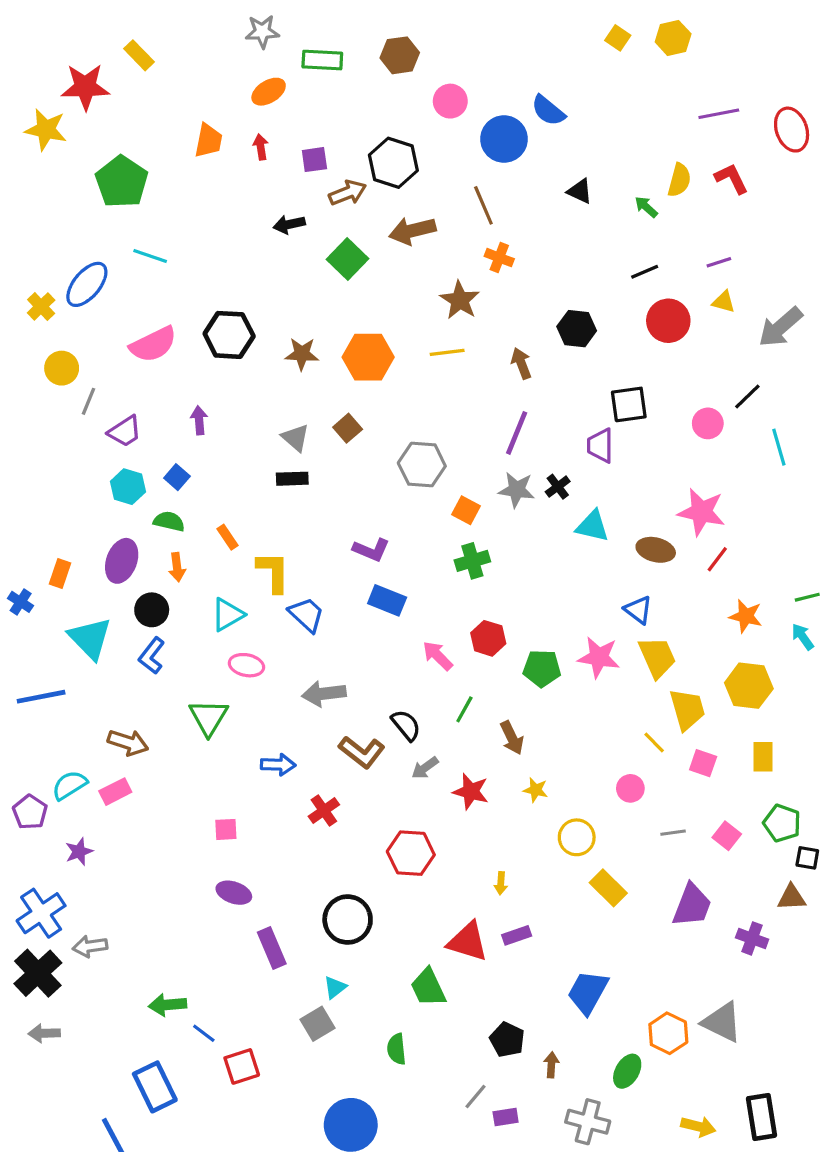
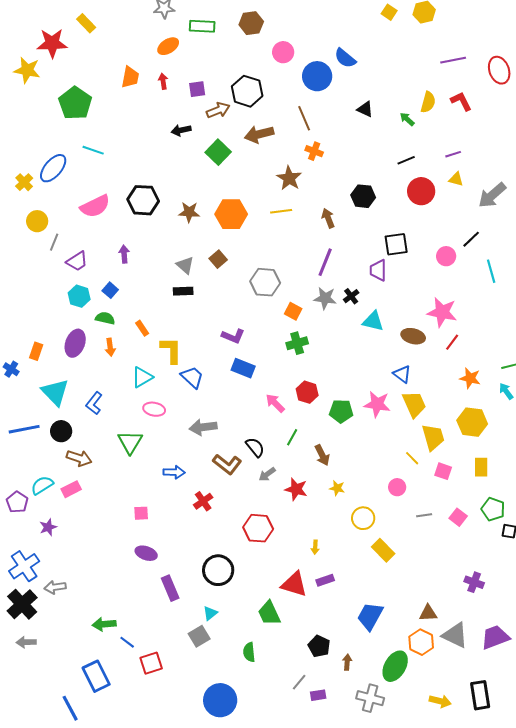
black circle: (152, 610) -> (61, 431), moved
brown triangle: (792, 897) -> (428, 613), moved
purple trapezoid: (692, 905) -> (495, 637), moved, turned -132
green ellipse: (627, 1071) -> (395, 666), size x1.4

